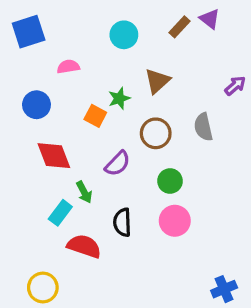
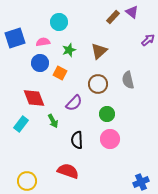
blue square: (29, 32) -> (15, 38), moved
cyan circle: (124, 35) -> (59, 22), moved
purple arrow: (235, 86) -> (148, 40), moved
green star: (119, 98) -> (69, 50), moved
blue circle: (36, 105) -> (40, 63), moved
cyan rectangle: (60, 213) -> (21, 124), moved
red semicircle: (84, 246) -> (68, 171), moved

